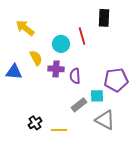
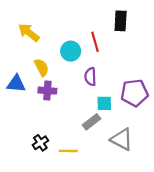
purple cross: (56, 69) -> (47, 91), moved
purple semicircle: (75, 76) -> (90, 77), moved
cyan square: (97, 96) -> (104, 103), moved

